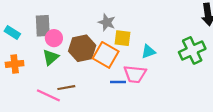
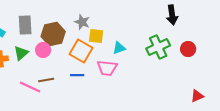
pink circle: (54, 38) -> (43, 50), moved
brown hexagon: (82, 48) -> (53, 34), moved
green triangle: (51, 57) -> (21, 53), moved
blue line: (118, 82) -> (77, 75), moved

